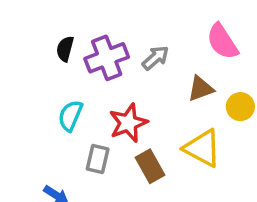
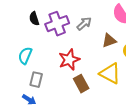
black semicircle: (65, 49) -> (34, 19), turned -32
cyan semicircle: (70, 116) -> (25, 56), moved
gray rectangle: (98, 159) -> (36, 80), moved

